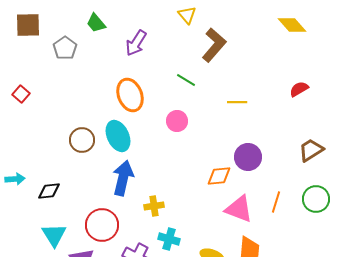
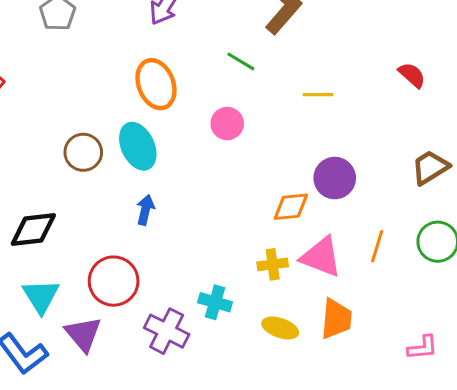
red semicircle: (299, 89) -> (412, 75), turned 72
blue arrow: (123, 178) -> (145, 210), size x0.6
black diamond: (49, 191) -> (33, 230), size x1.4
yellow cross: (154, 206) -> (273, 264), moved

